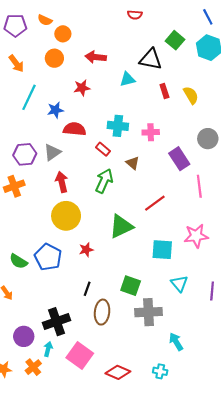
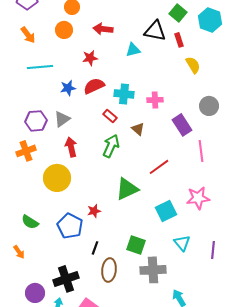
red rectangle: (164, 91) -> (179, 40), moved
cyan line: (29, 97) -> (40, 67), turned 60
blue star: (55, 110) -> (68, 88), moved
red semicircle: (74, 129) -> (94, 86), moved, turned -30
yellow circle: (66, 216) -> (57, 178), moved
cyan square: (162, 250) -> (166, 211), turned -30
blue pentagon: (48, 257) -> (70, 226), moved

